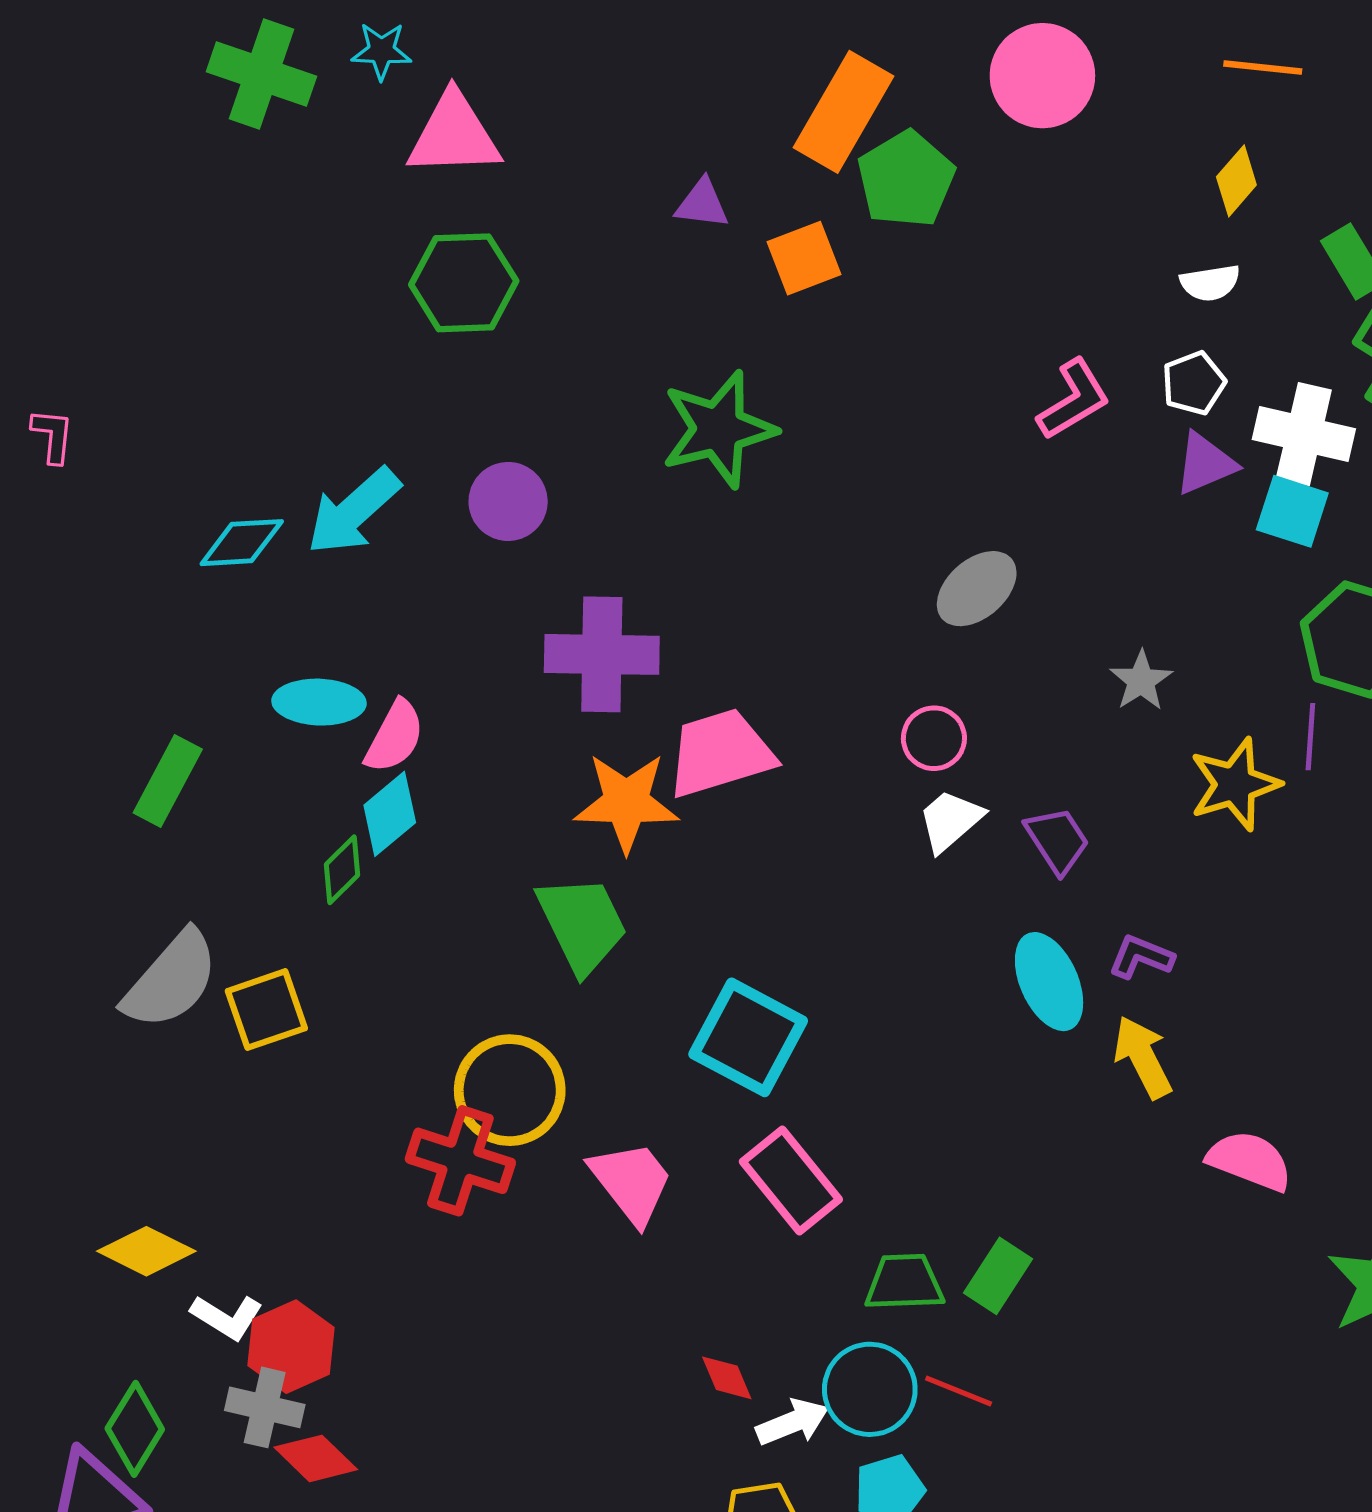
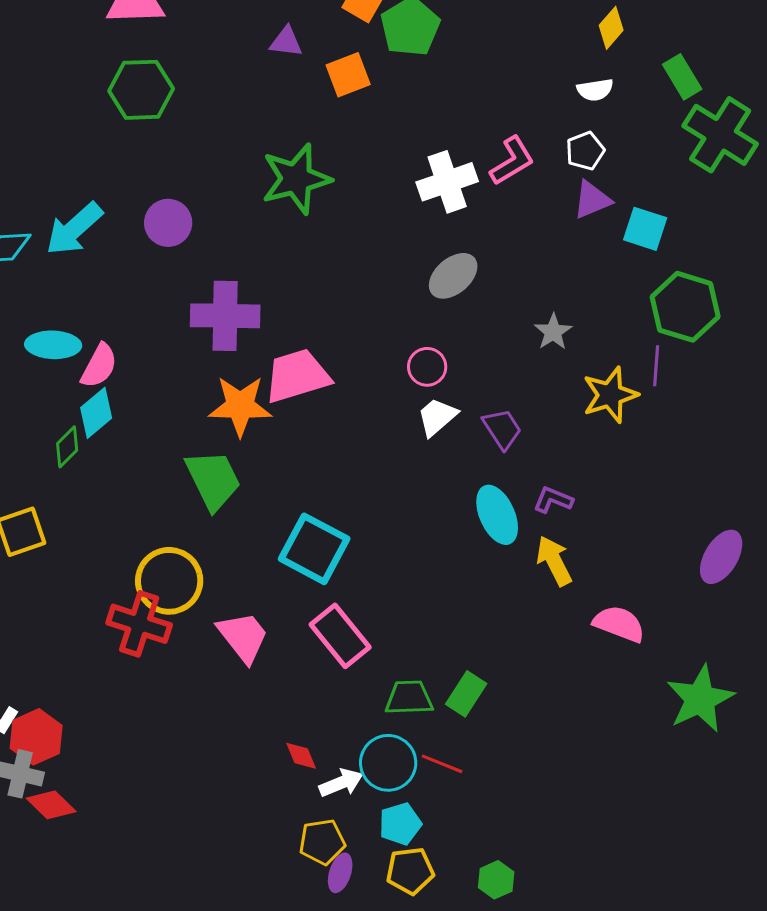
white cross: (1304, 434) -> (447, 182), moved, turned -32

